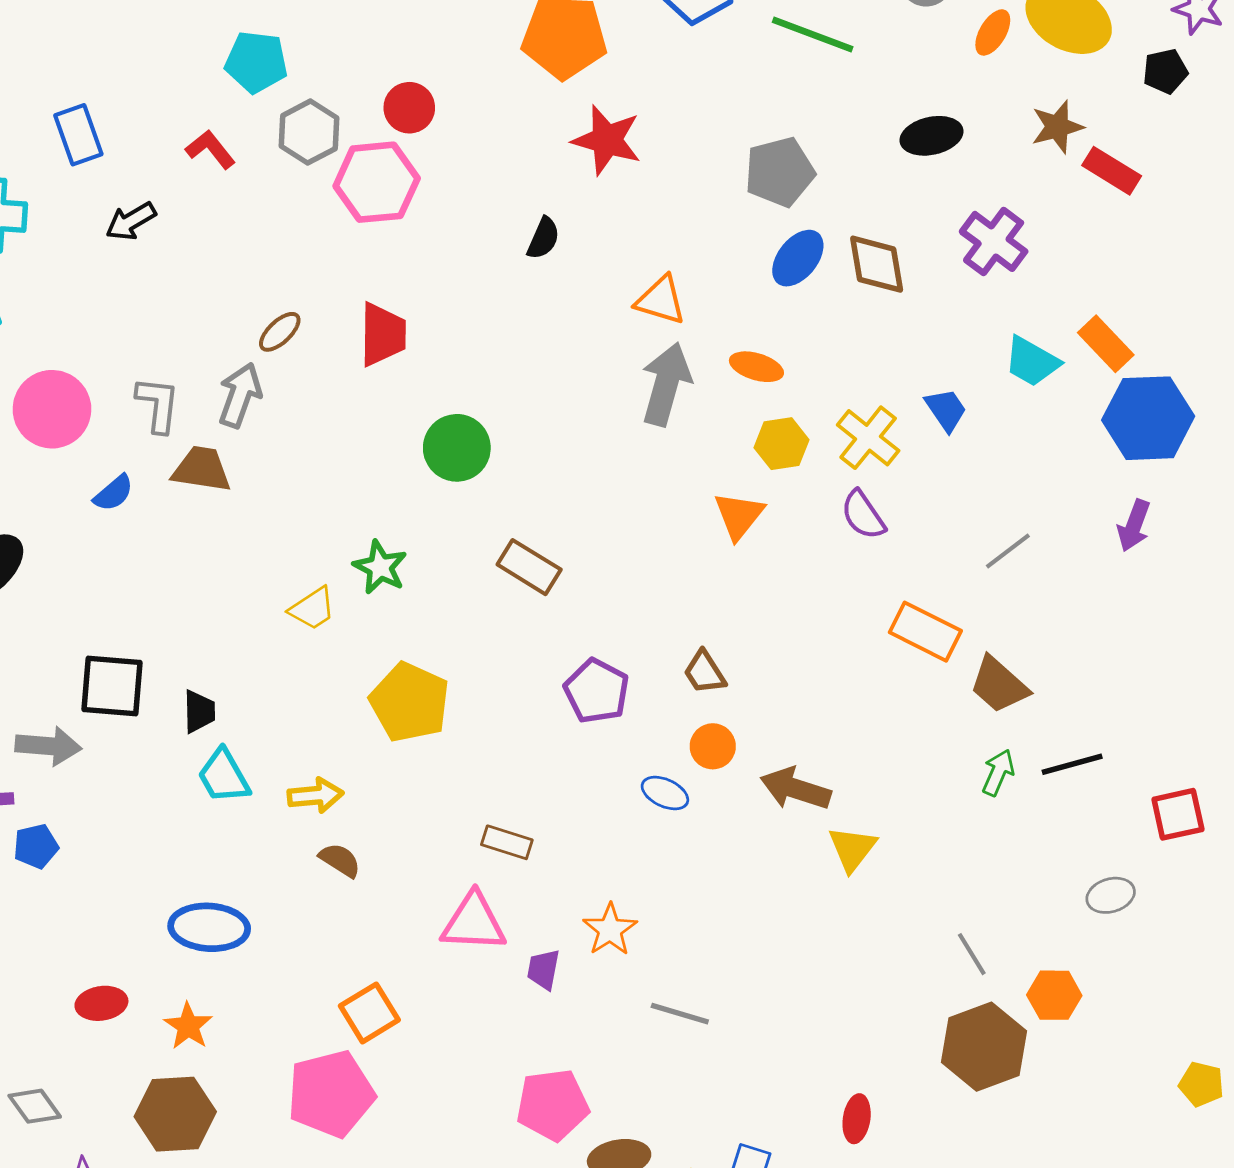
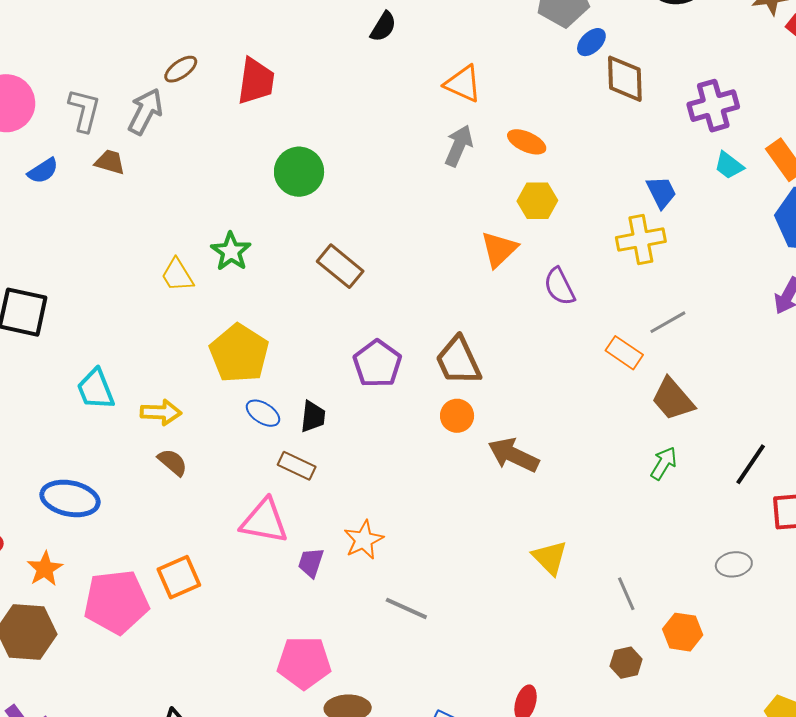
purple cross: (994, 241) -> (713, 106), moved, turned 30
blue ellipse: (798, 258) -> (591, 42), moved, size x0.7
cyan trapezoid: (1032, 362) -> (729, 165), size x0.7
gray arrow: (666, 384) -> (459, 146), size x0.7
yellow cross: (868, 438) -> (641, 239), moved, turned 33
brown trapezoid: (202, 469) -> (110, 162), size x0.7
purple semicircle: (863, 515) -> (559, 286), moved
gray line: (1008, 551) -> (668, 322), moved
yellow trapezoid: (312, 609) -> (177, 275), turned 84
orange rectangle: (925, 632) -> (624, 353), size x0.7
brown trapezoid: (705, 672) -> (458, 361), size x1.5
black trapezoid: (199, 711) -> (313, 417), moved
black line: (1072, 764) -> (751, 464), moved, turned -48
blue ellipse: (665, 793) -> (263, 413), moved
yellow triangle: (852, 849) -> (550, 558), moved, turned -30
brown hexagon: (984, 1047) -> (626, 663), size x0.5
pink pentagon: (331, 1094) -> (116, 602), moved

